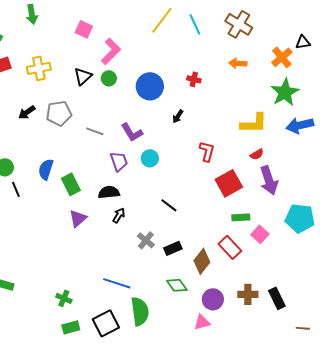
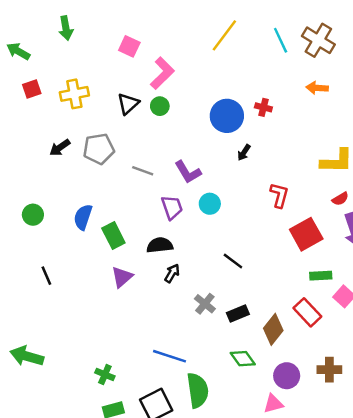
cyan line: (195, 24) -> (281, 40), moved
blue circle: (150, 86) -> (227, 116), moved
black line: (16, 189) -> (46, 276), moved

